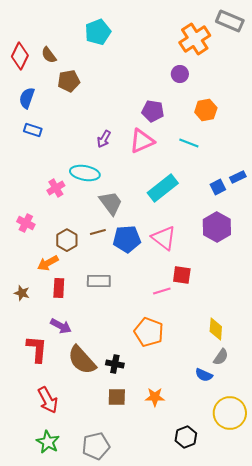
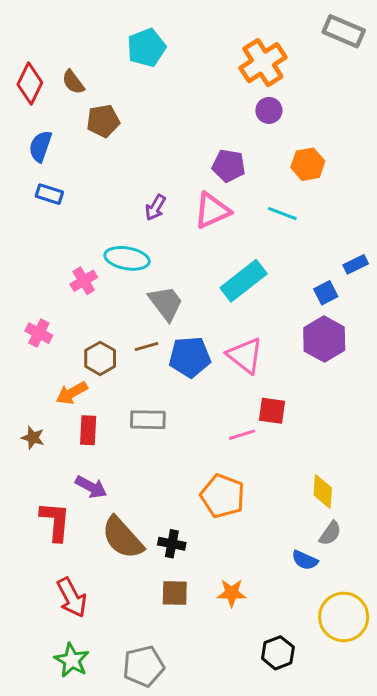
orange cross: (195, 39) -> (263, 63), moved
blue square: (218, 187) -> (326, 293), moved

